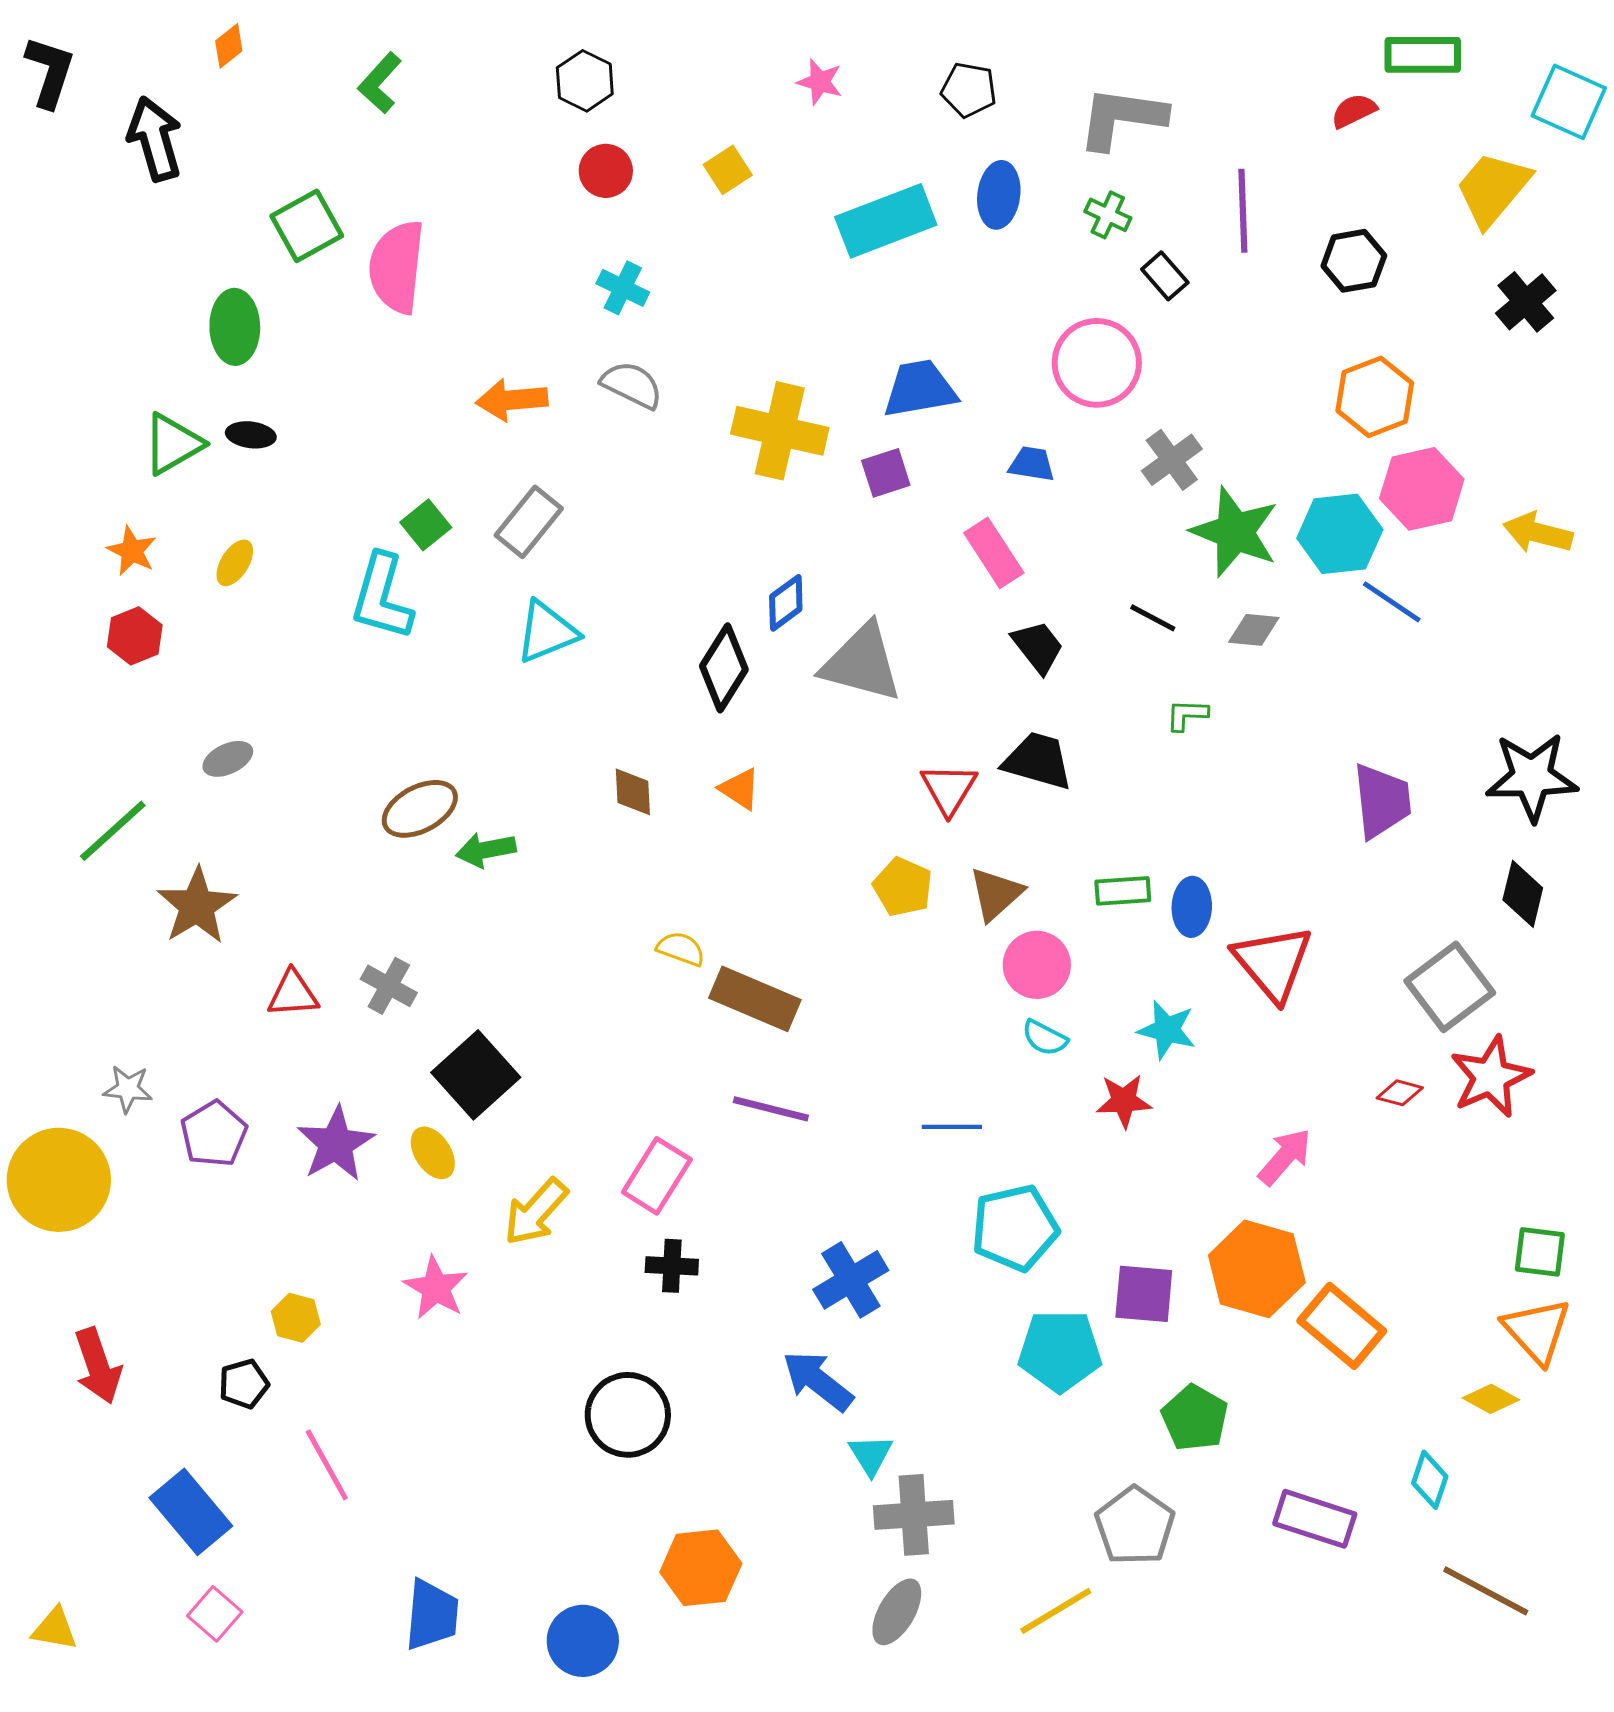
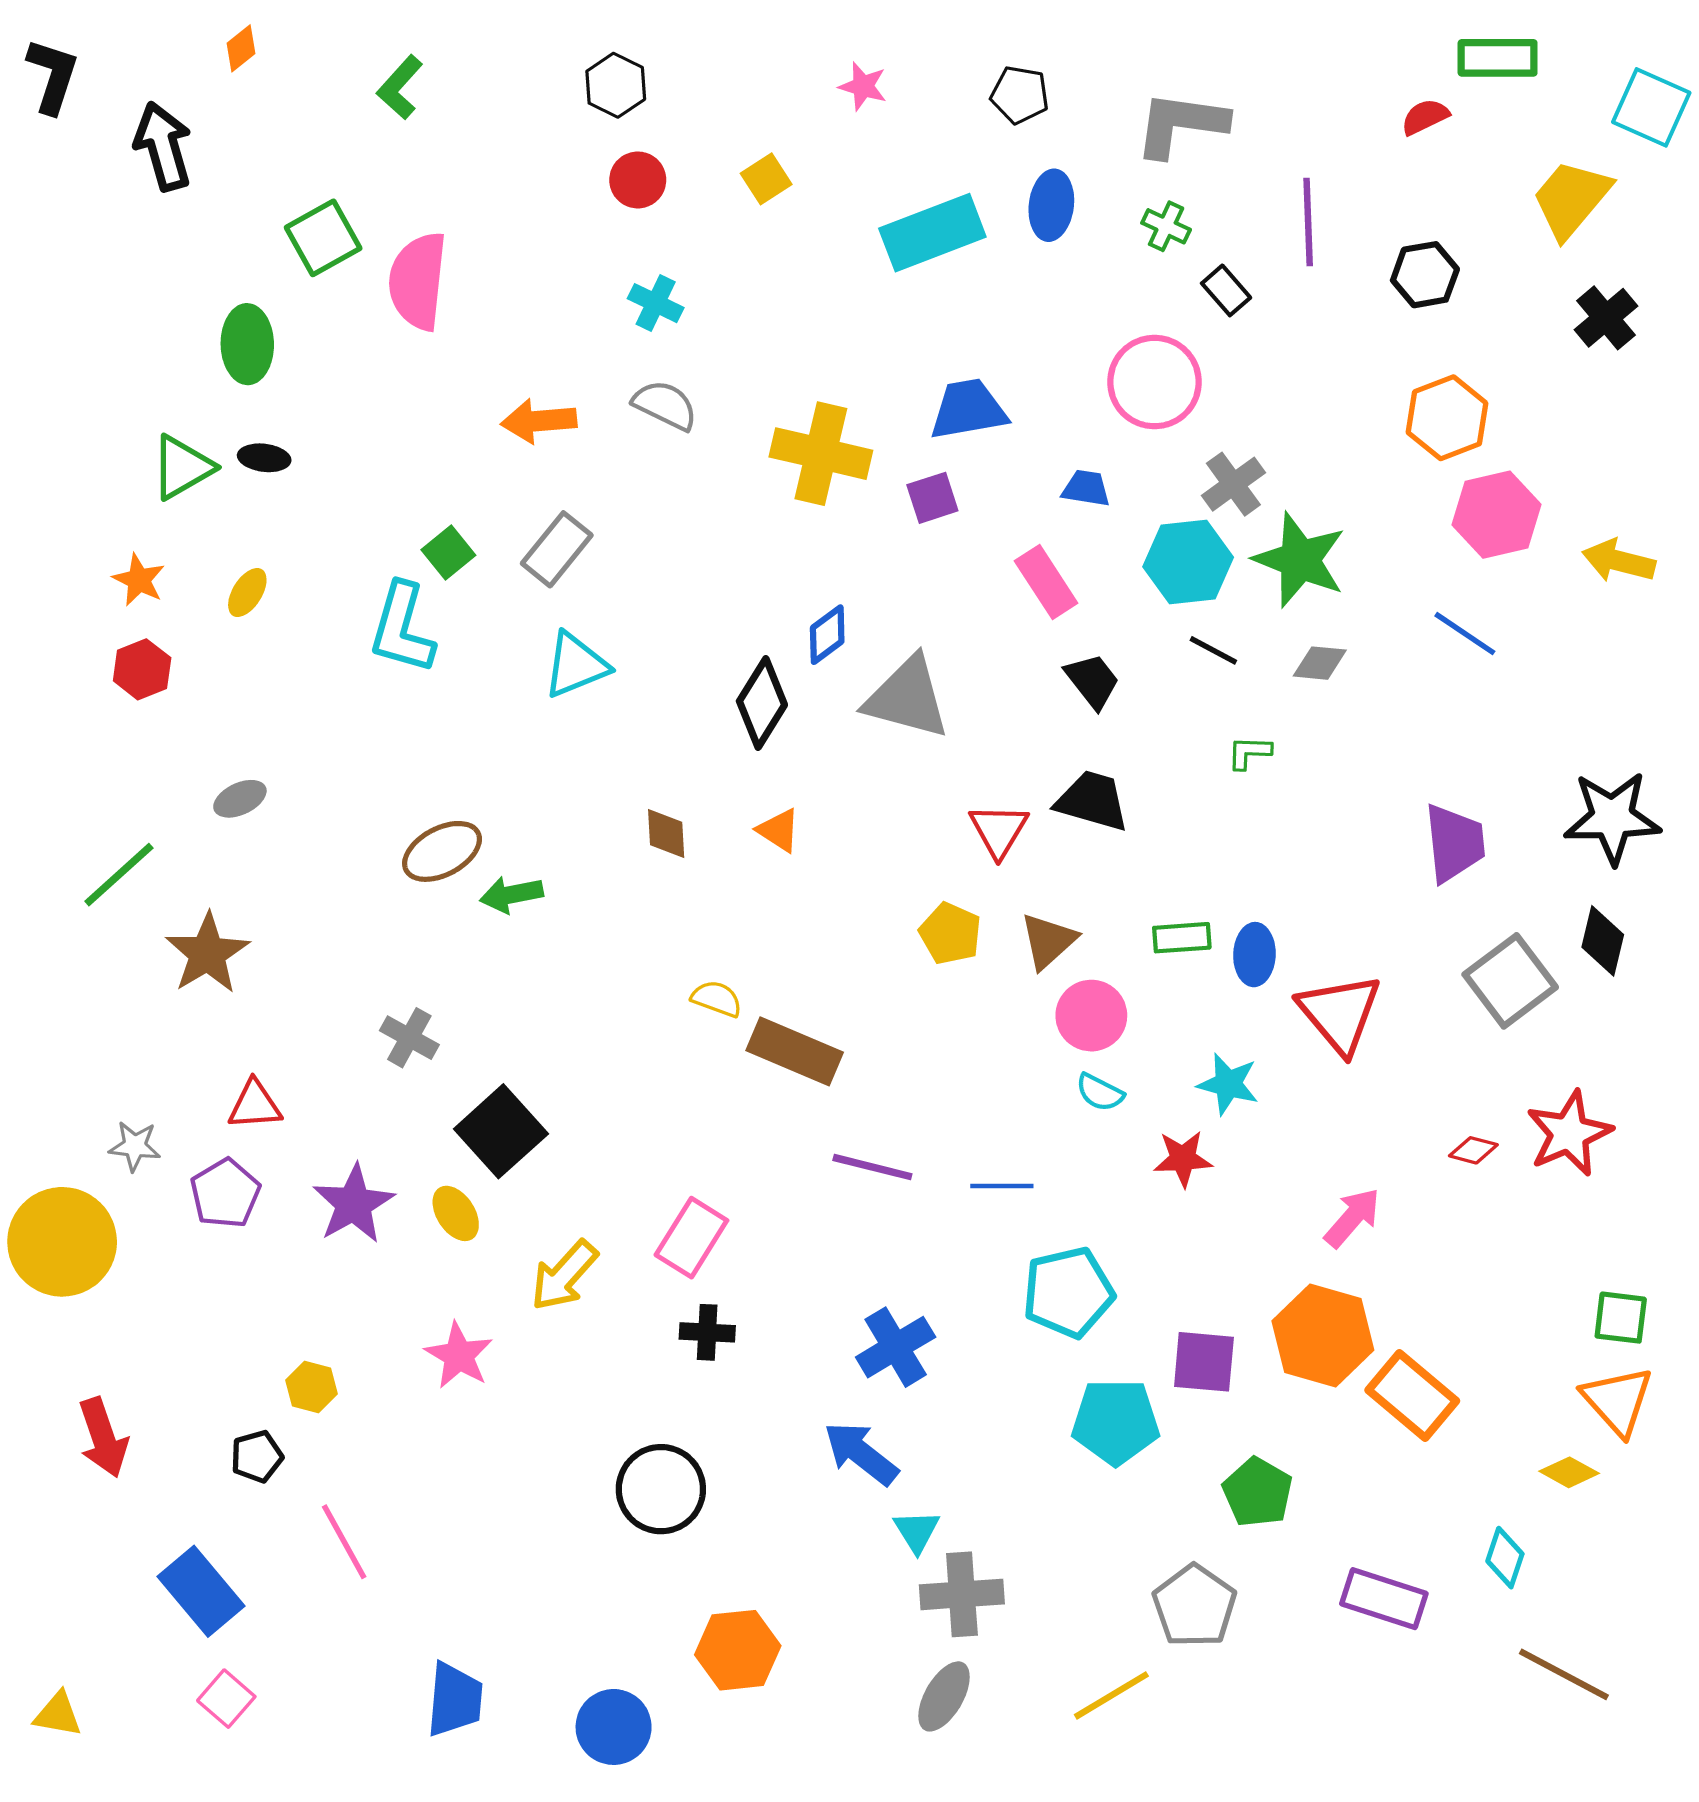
cyan hexagon: (1340, 534) -> (1188, 562), moved
gray square: (1450, 987) -> (1510, 981), moved
red triangle: (293, 994) -> (255, 1105), moved
purple line: (771, 1109) -> (872, 1167), moved

